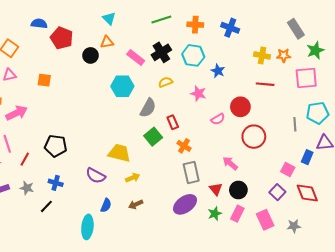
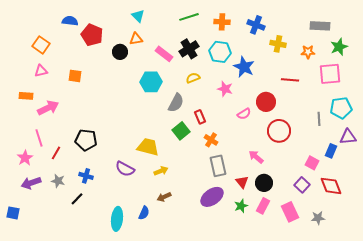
gray rectangle: (296, 29) -> (320, 26), turned -54
yellow cross: (262, 55) -> (278, 44), moved
blue star: (218, 71) -> (244, 67), size x1.5
blue semicircle: (106, 205) -> (144, 213), moved

